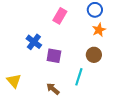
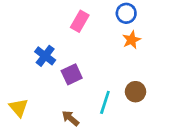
brown circle: (94, 55) -> (135, 92), moved
purple square: (54, 56) -> (72, 74), turned -35

